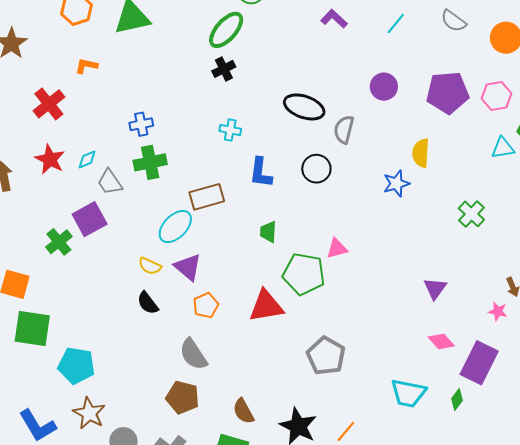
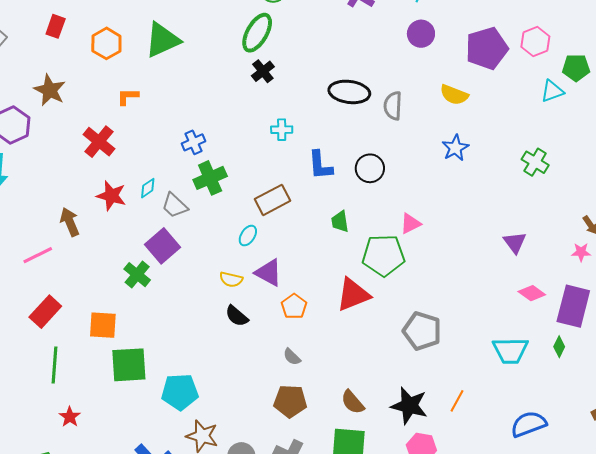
purple circle: (384, 87) -> (421, 34), moved
yellow semicircle: (421, 153) -> (454, 95), moved, turned -60
black circle: (316, 169) -> (370, 168), moved
cyan ellipse: (175, 227) -> (248, 236), size x0.6
gray semicircle: (193, 354) -> (292, 357), size x0.6

